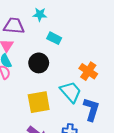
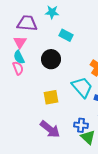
yellow square: (39, 102) -> (51, 97), size x0.7

